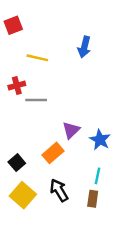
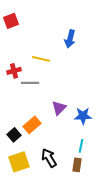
yellow line: (37, 58) -> (41, 59), moved
blue star: (100, 140) -> (83, 116), turned -30
orange rectangle: (53, 153) -> (32, 125), moved
yellow square: (23, 195) -> (19, 162), turned 30

